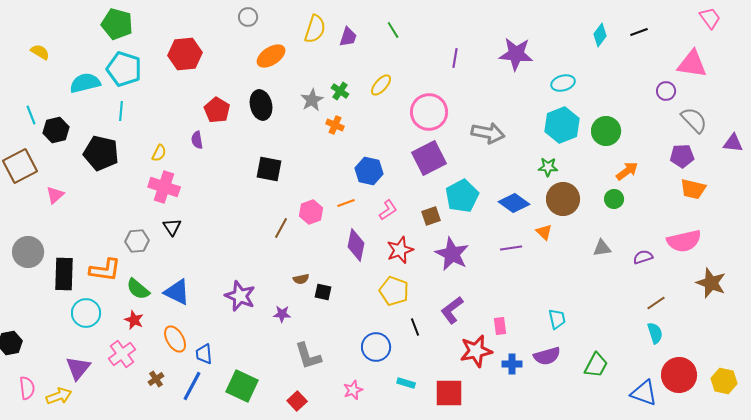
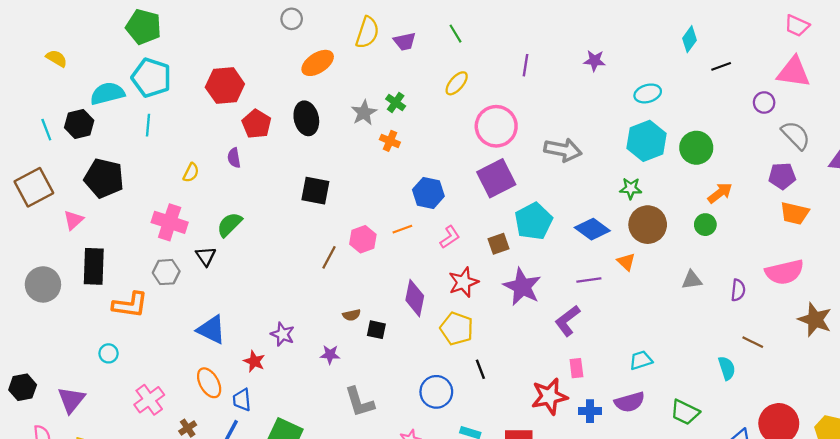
pink trapezoid: (710, 18) -> (797, 26), moved, turned 150
black line: (639, 32) -> (721, 66), moved
purple trapezoid: (348, 37) -> (405, 41), turned 60
red hexagon: (185, 54) -> (225, 86), moved
purple star: (516, 54) -> (595, 61), size x0.6
yellow ellipse: (381, 85) -> (457, 83), moved
black hexagon: (56, 130) -> (79, 124), moved
black pentagon: (101, 153) -> (104, 178), moved
pink cross: (164, 187) -> (170, 222), moved
purple diamond: (356, 245) -> (415, 298), moved
purple semicircle: (643, 257) -> (738, 290), turned 114
black rectangle: (64, 274) -> (94, 266), moved
green semicircle: (138, 289) -> (229, 225), moved, turned 95
purple star: (240, 296) -> (283, 334), size x0.7
brown line: (656, 303) -> (753, 342), turned 60
purple L-shape: (452, 310) -> (567, 321), moved
cyan circle: (86, 313) -> (109, 353), size x0.6
cyan trapezoid: (557, 319) -> (641, 360), turned -95
red star: (134, 320) -> (254, 361), moved
cyan semicircle: (655, 333) -> (727, 368), moved
green trapezoid: (596, 365) -> (685, 412), turned 88
purple triangle: (78, 368) -> (71, 400), moved

